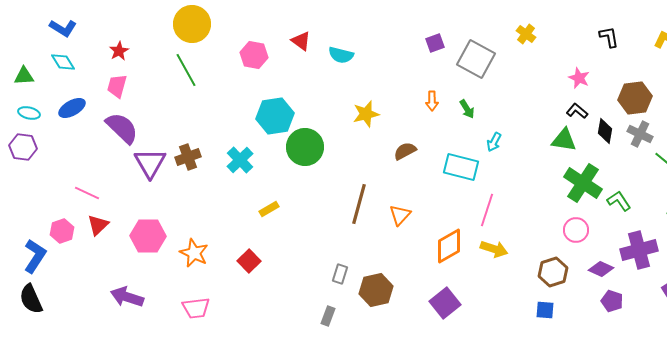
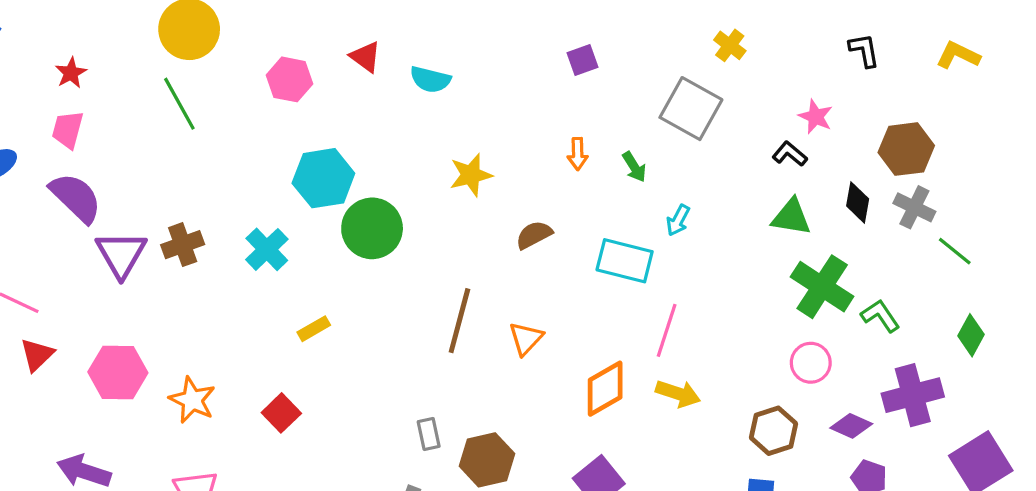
gray square: (476, 59) -> (691, 109), moved
black L-shape: (577, 111) -> (790, 154), moved
gray rectangle: (340, 274) -> (429, 434), turned -30

